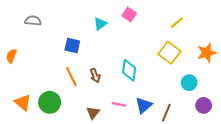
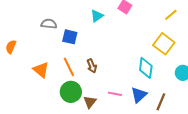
gray semicircle: (33, 21) -> (49, 24), moved
cyan diamond: (129, 70) -> (146, 68), moved
orange triangle: (23, 102) -> (41, 70), moved
green circle: (50, 102) -> (71, 92), moved

